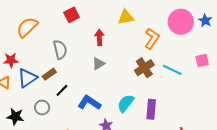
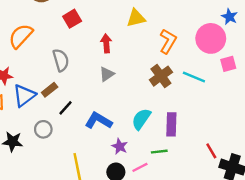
pink circle: (181, 22) -> (211, 38), moved

